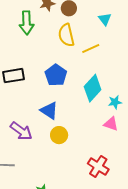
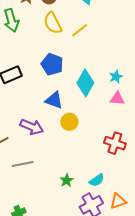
cyan diamond: (93, 88) -> (85, 83), moved

